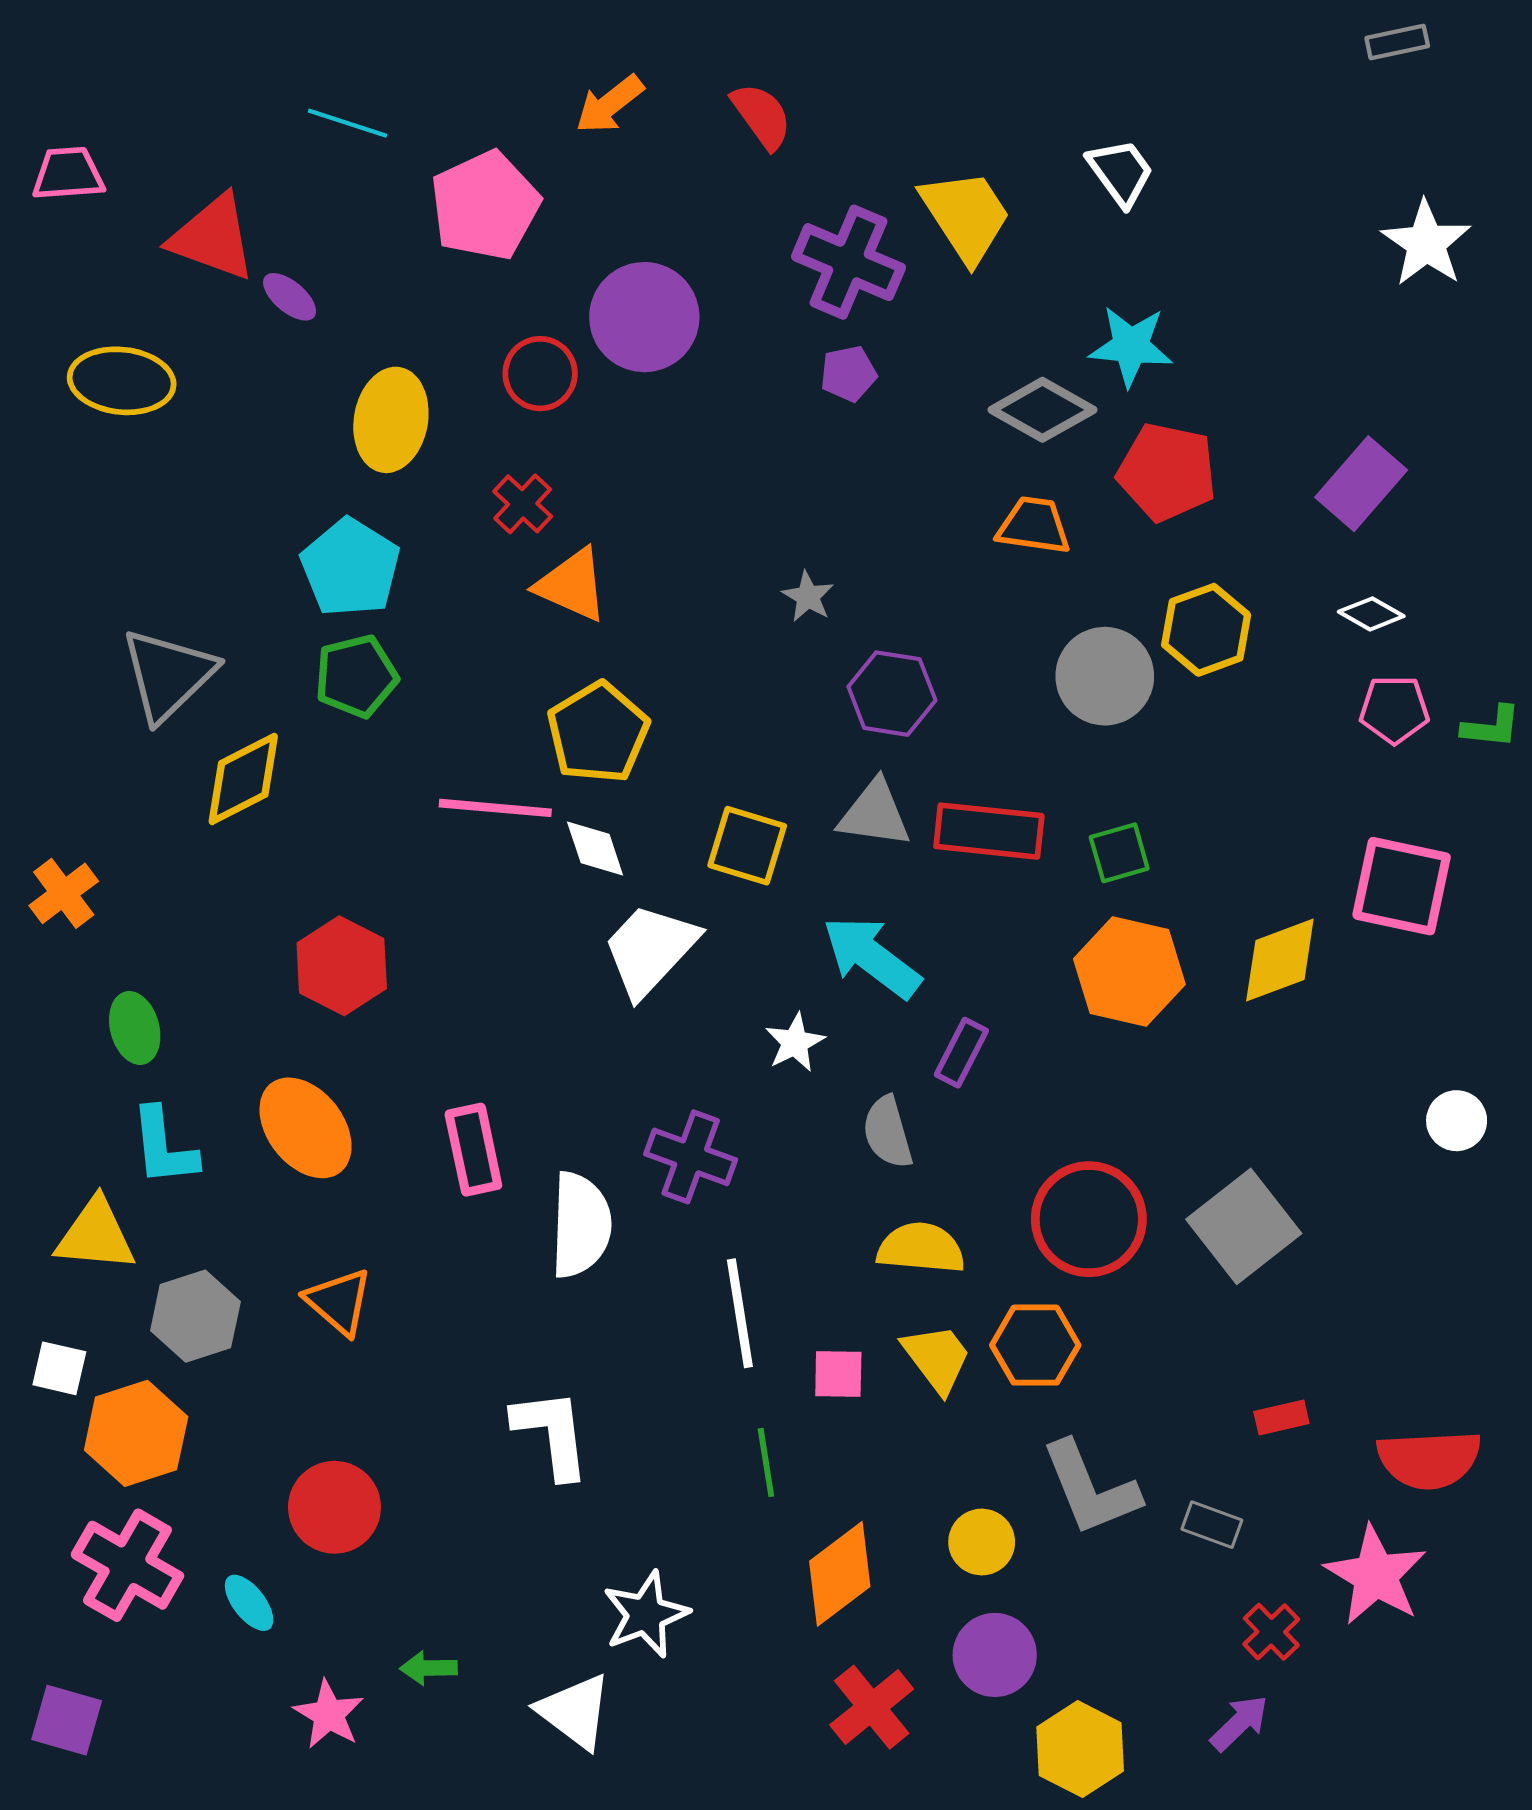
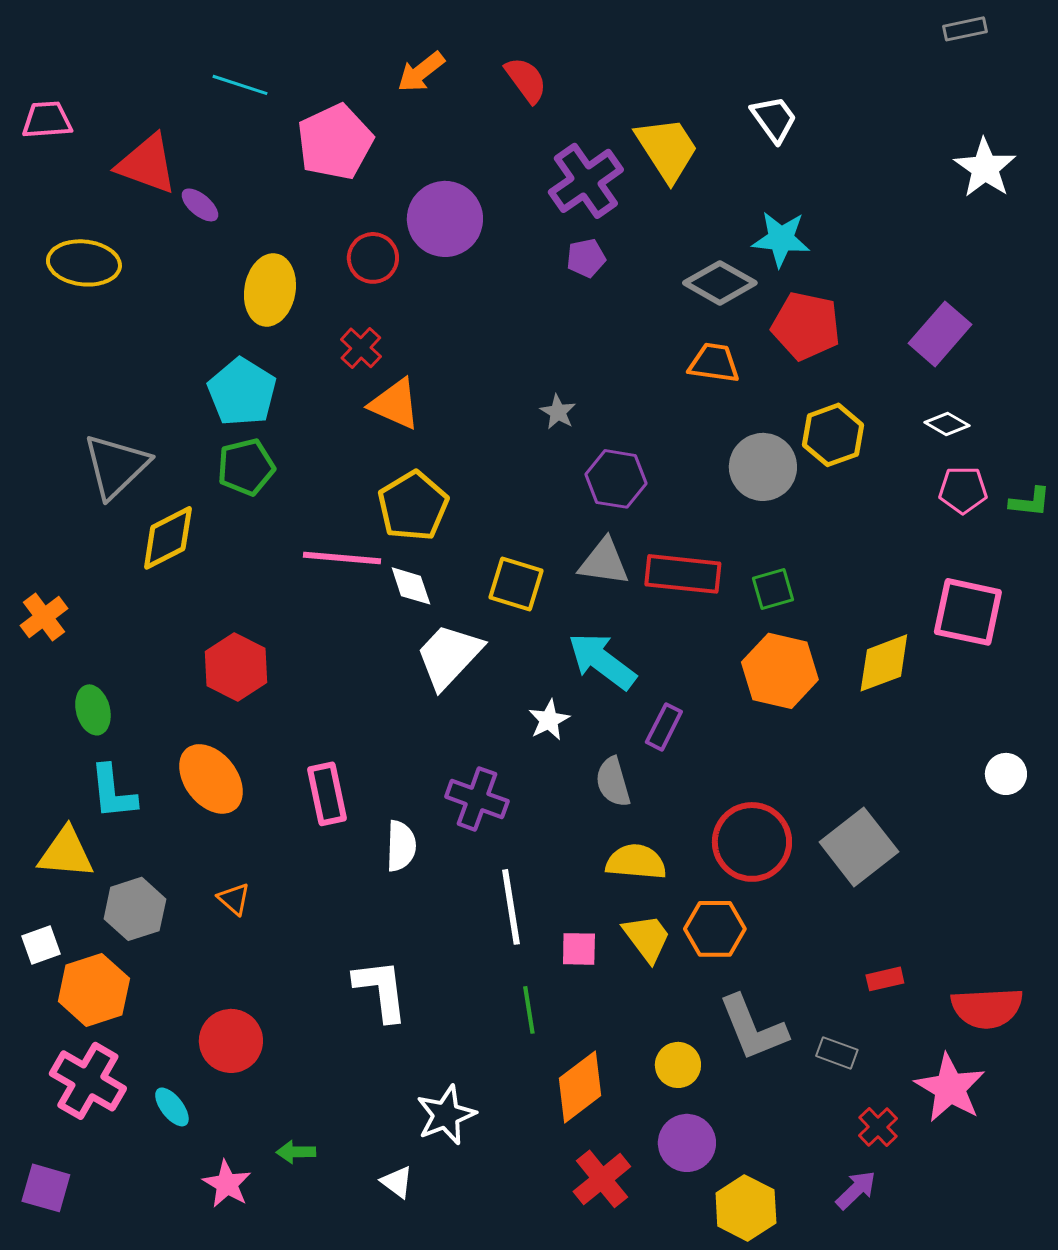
purple cross: (848, 262) -> (586, 181), turned 32
white semicircle: (581, 1225) -> (401, 846), size x0.7
orange triangle: (339, 1302) -> (234, 899), size x0.7
white square: (59, 1368) -> (41, 945), turned -33
white triangle: (575, 1711) -> (397, 1182), size x0.6

